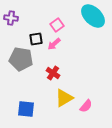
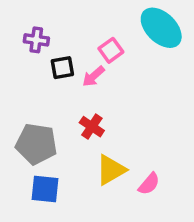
purple cross: (11, 18) -> (36, 40), moved
pink square: (57, 25) -> (111, 50), moved
gray pentagon: (21, 59) -> (36, 144), moved

